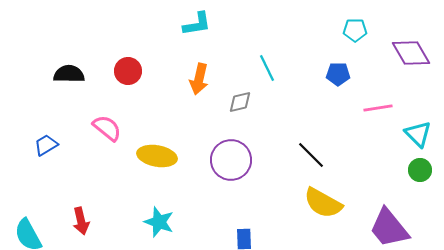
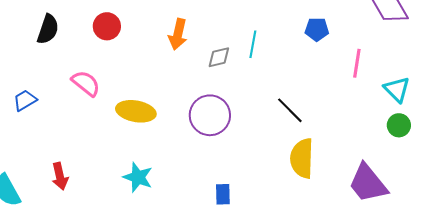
cyan line: (267, 68) -> (253, 44), moved, turned 36
black semicircle: (69, 74) -> (48, 29), turned 108
pink line: (378, 108) -> (357, 63), turned -72
yellow semicircle: (323, 203) -> (302, 158), turned 63

